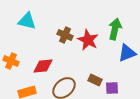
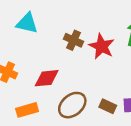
brown rectangle: (95, 80) -> (108, 106), moved

